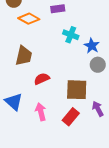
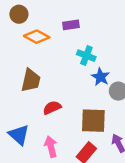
blue star: (92, 46) -> (101, 77), moved

